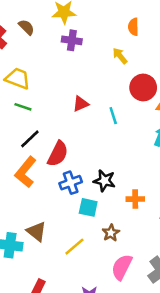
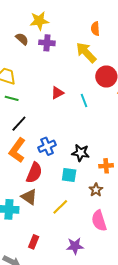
brown semicircle: (26, 27) -> (22, 39), moved
yellow arrow: (120, 56) -> (86, 53), size x1.6
red semicircle: (58, 154) -> (34, 173), moved
blue cross: (71, 183) -> (47, 146), moved
brown star: (111, 233) -> (96, 190), moved
pink semicircle: (122, 267) -> (99, 221), turned -40

